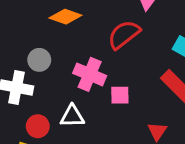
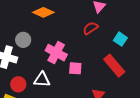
red semicircle: (124, 34) -> (91, 28), moved, size x0.7

